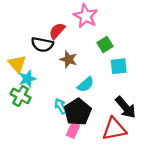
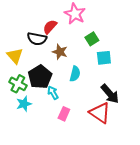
cyan star: (27, 79) -> (24, 104), moved
cyan semicircle: (86, 84) -> (75, 74), turned -35
black pentagon: (78, 112) -> (40, 77), moved
red triangle: (114, 129) -> (100, 113), turned 45

